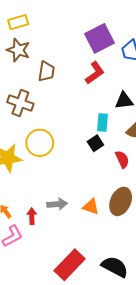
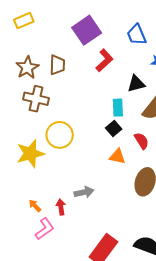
purple square: (100, 38) -> (87, 30), moved
brown star: (18, 50) -> (27, 68), moved, turned 30
orange triangle: (91, 207) -> (117, 157), moved

